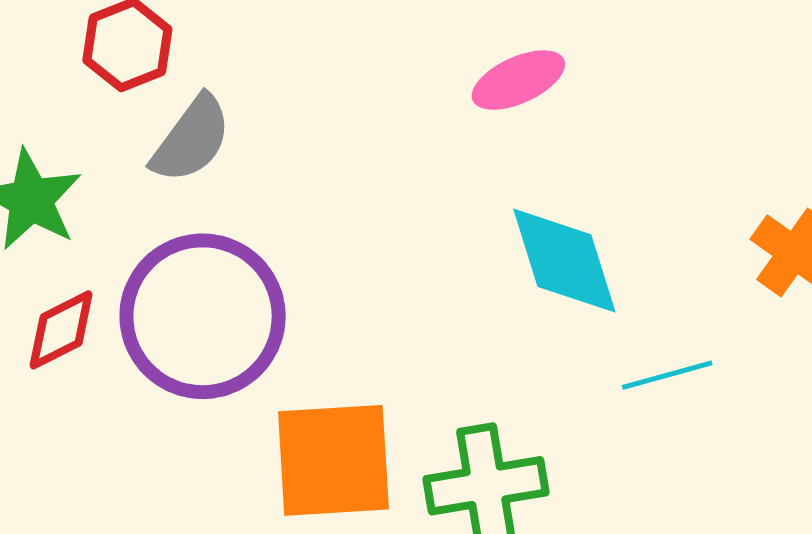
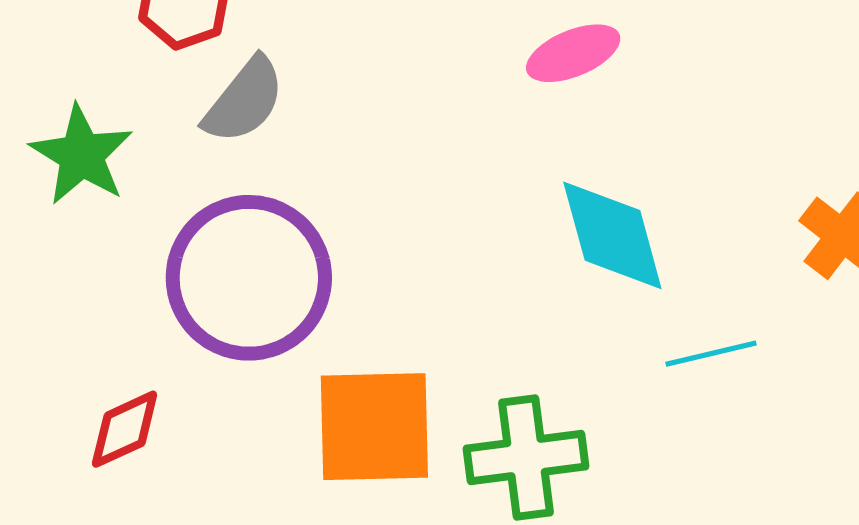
red diamond: (61, 330) -> (125, 429), moved

